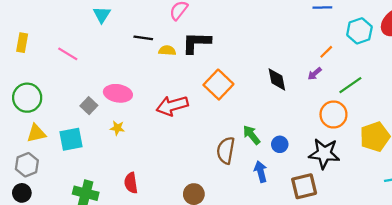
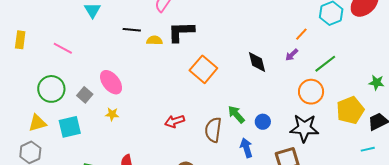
pink ellipse: (118, 93) -> (111, 82), turned 45
green circle: (27, 98) -> (51, 89), moved
red arrow: (172, 106) -> (175, 121), moved, size x0.7

